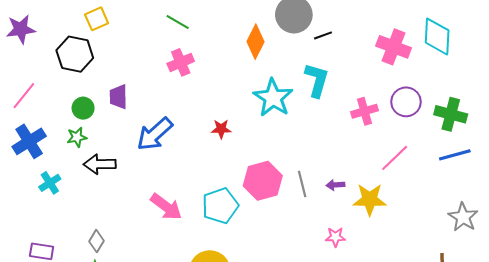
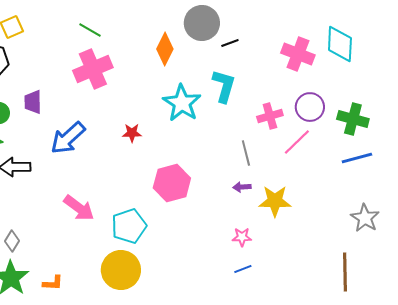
pink cross: (181, 62) -> (93, 69), size x1.5
pink line: (395, 158) -> (297, 142), moved
gray line: (302, 184) -> (246, 153), moved
cyan pentagon: (220, 206) -> (129, 226), moved

